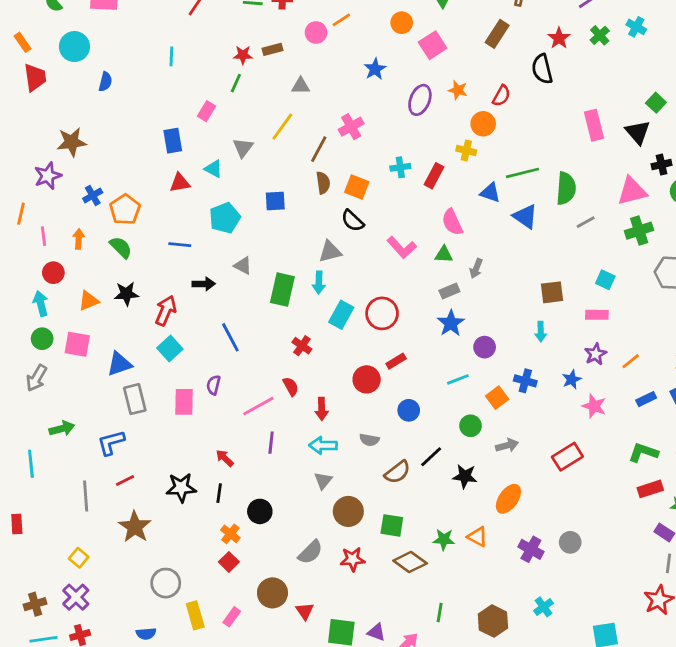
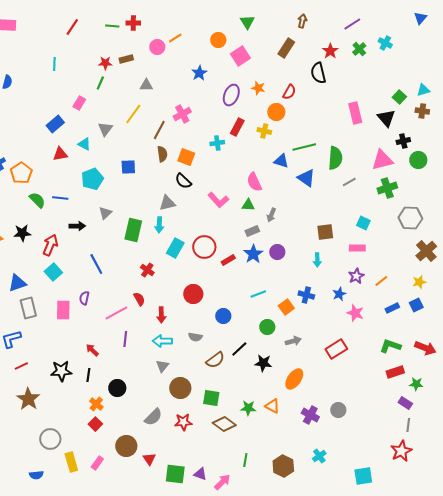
blue rectangle: (173, 141) -> (55, 124), turned 60
red rectangle: (434, 176) -> (237, 127), moved
green semicircle: (121, 247) -> (37, 200), moved
gray triangle: (243, 266) -> (105, 213), turned 48
purple circle: (485, 347) -> (277, 252), moved
red rectangle: (396, 361) -> (228, 260), moved

